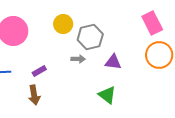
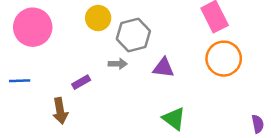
purple rectangle: (39, 71) -> (81, 82), moved
green triangle: (107, 95) -> (174, 119), moved

